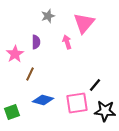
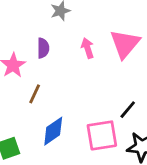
pink triangle: (84, 23) -> (125, 44), moved
blue diamond: (43, 100) -> (53, 131), turned -50

